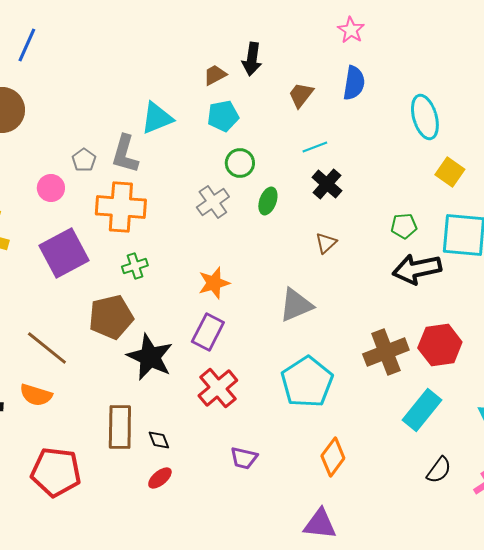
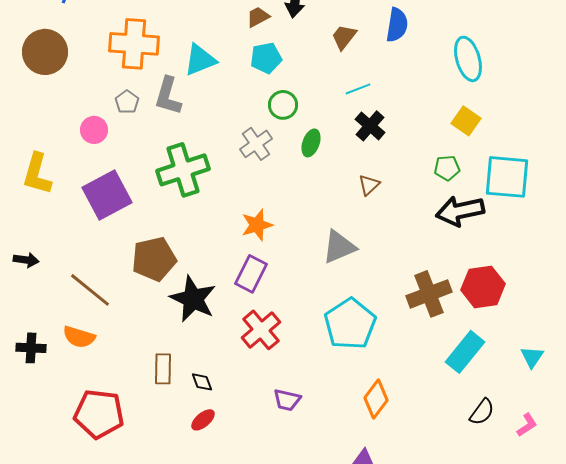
yellow square: (450, 172) -> (466, 121), moved
orange cross: (121, 207) -> (134, 44), moved
green cross: (135, 266) -> (183, 170), moved, size x2.0
brown rectangle: (120, 427) -> (163, 369), size x0.7

